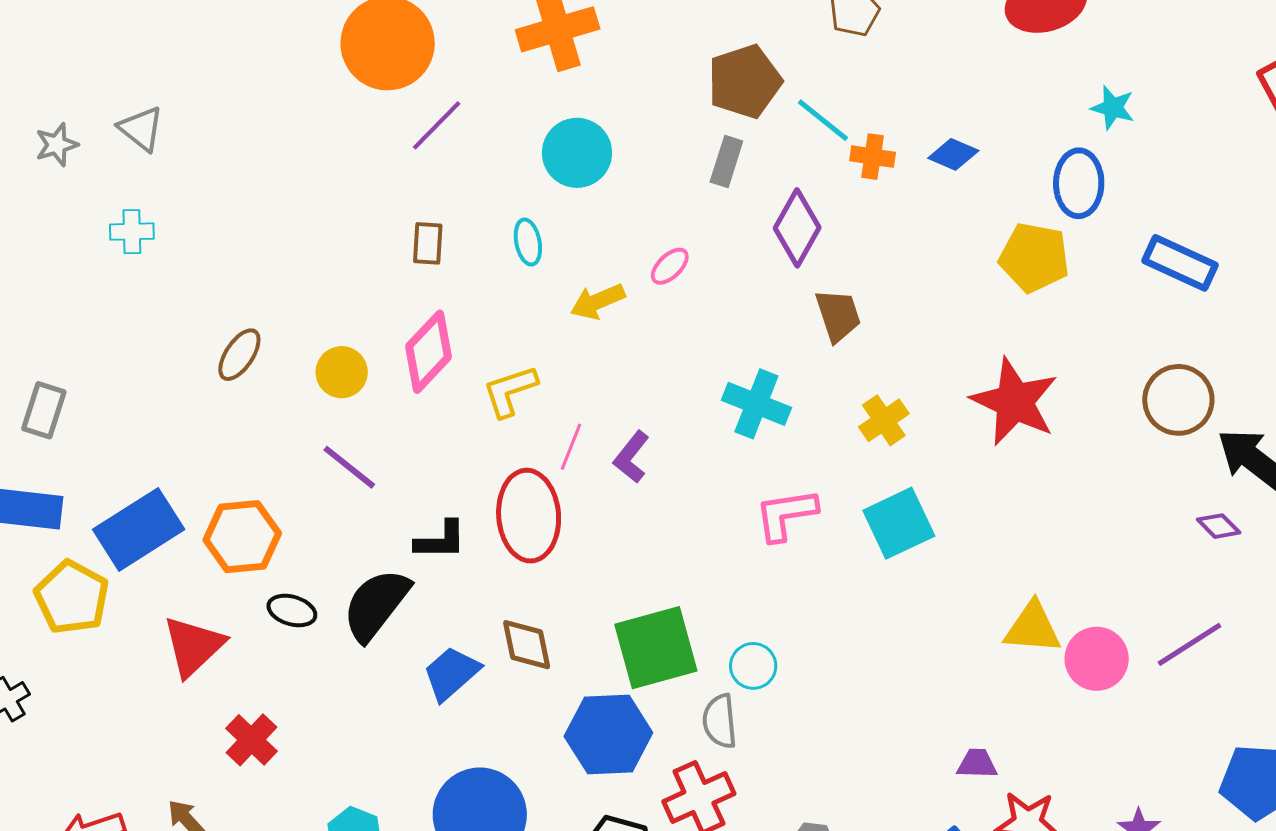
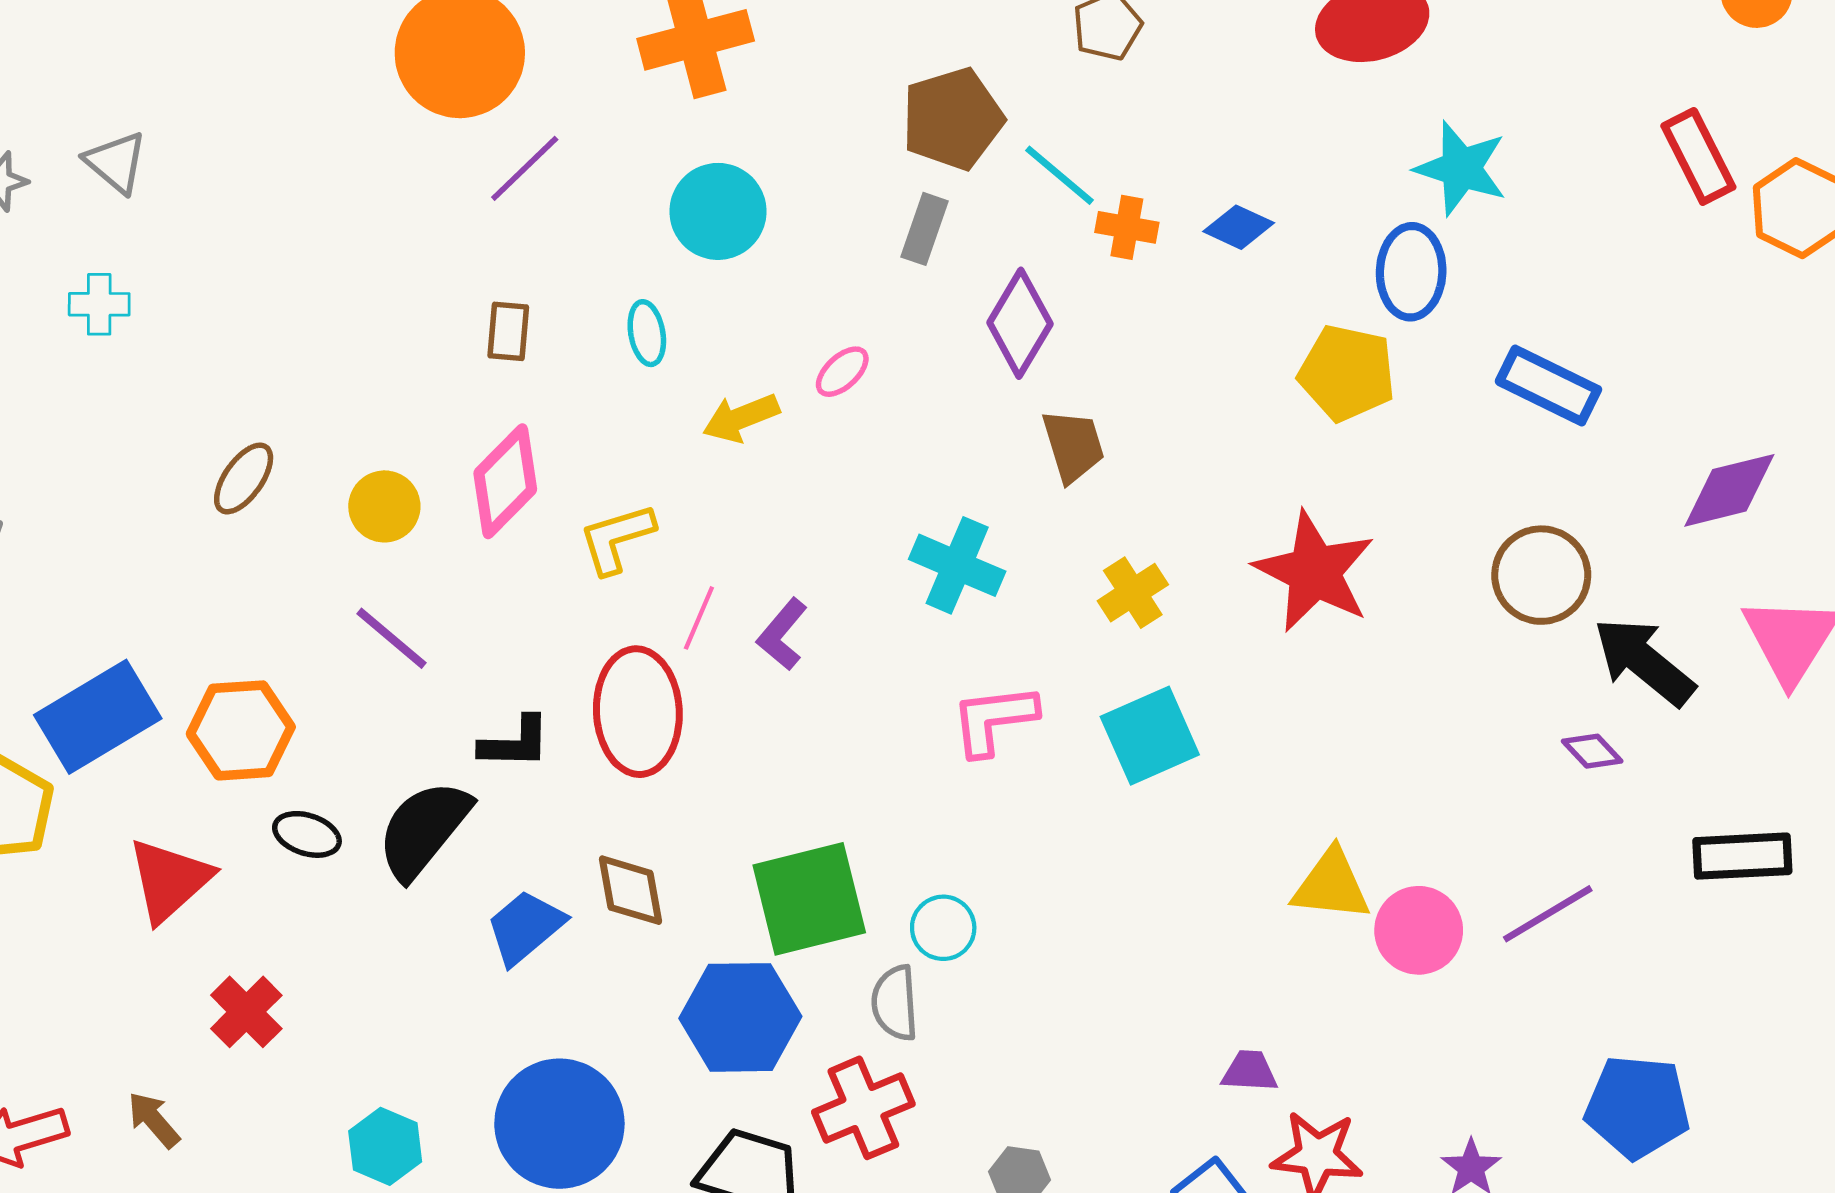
cyan star: (1113, 108) -> (1461, 168), size x1.5

